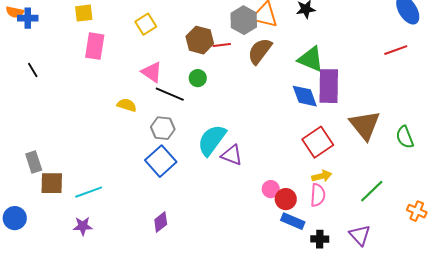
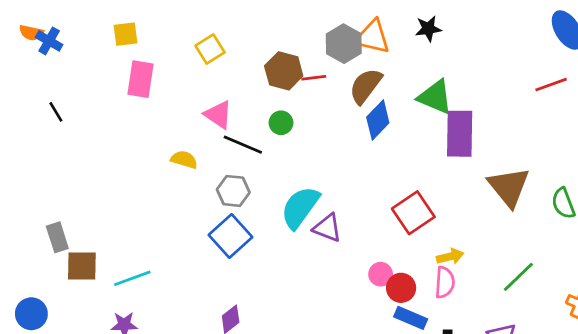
blue cross: (28, 18) -> (49, 41), turned 30
blue diamond: (305, 96) -> (378, 120), moved, turned 64
red square: (318, 142) -> (413, 213), moved

